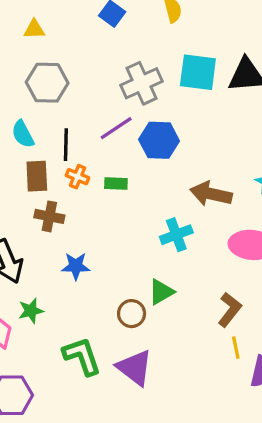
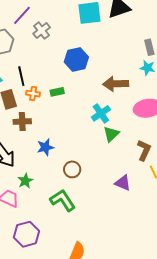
gray cross: (142, 83) -> (42, 31), moved, size x0.7
purple line: (116, 128) -> (22, 15), moved
green triangle: (161, 292) -> (111, 134), moved
brown circle: (132, 314) -> (72, 169), moved
purple triangle: (135, 368) -> (123, 183), moved, size x0.7

